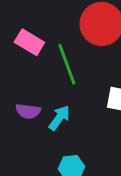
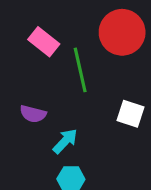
cyan arrow: (59, 118) -> (65, 141), moved

